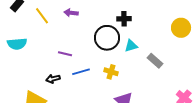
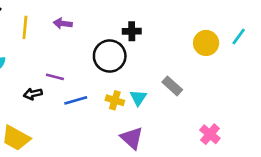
yellow line: (42, 16) -> (25, 27), turned 42
cyan triangle: (131, 46) -> (138, 98), moved, turned -40
black arrow: (53, 79) -> (33, 94), moved

